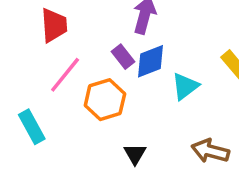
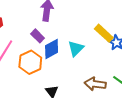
blue diamond: (150, 61) -> (52, 49), moved

